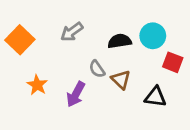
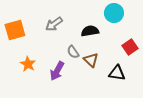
cyan circle: (153, 36) -> (114, 13), moved
orange square: (20, 40) -> (15, 30), turned 30
red square: (173, 62) -> (130, 47), turned 35

